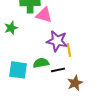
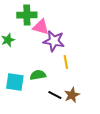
purple star: (57, 41) -> (54, 41), moved
black line: (58, 70) -> (55, 95), moved, turned 40

